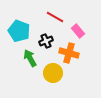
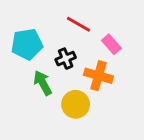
cyan pentagon: (19, 31) -> (27, 44), turned -30

